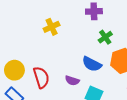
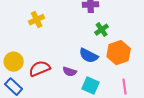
yellow cross: (52, 27) -> (37, 20), moved
red semicircle: (41, 77) -> (40, 69), turned -95

